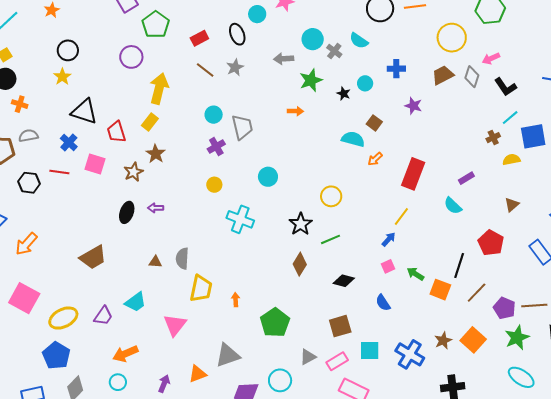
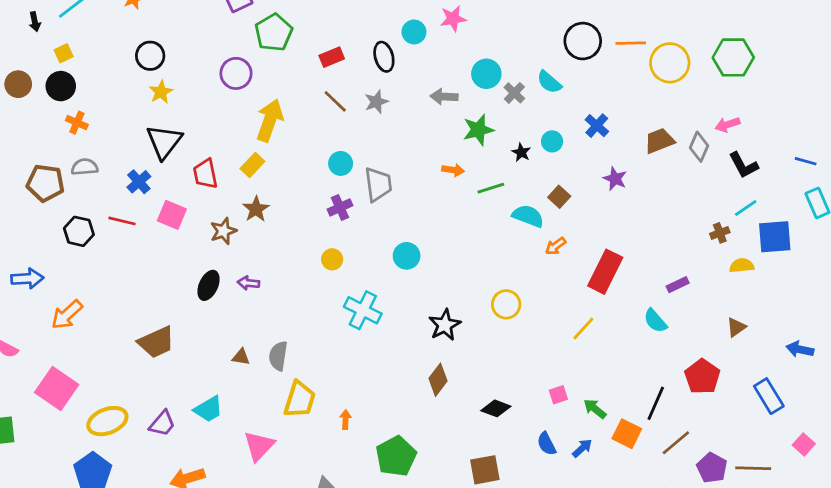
yellow circle: (452, 38) -> (670, 63), moved
blue cross: (396, 69) -> (597, 126), turned 36
yellow star: (62, 77) -> (161, 92), moved
black triangle: (84, 112) -> (164, 142), turned 44
yellow circle: (331, 196) -> (506, 304), moved
green line: (330, 239) -> (491, 188), moved
blue arrow: (389, 239) -> (582, 448), moved

